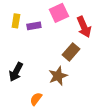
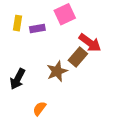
red arrow: (84, 27) -> (90, 43), moved, turned -30
brown star: (58, 76) -> (57, 71), moved

